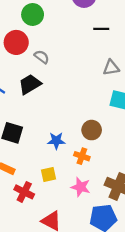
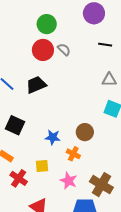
red circle: (16, 42) -> (43, 50), moved
gray semicircle: (42, 57) -> (64, 50), moved

